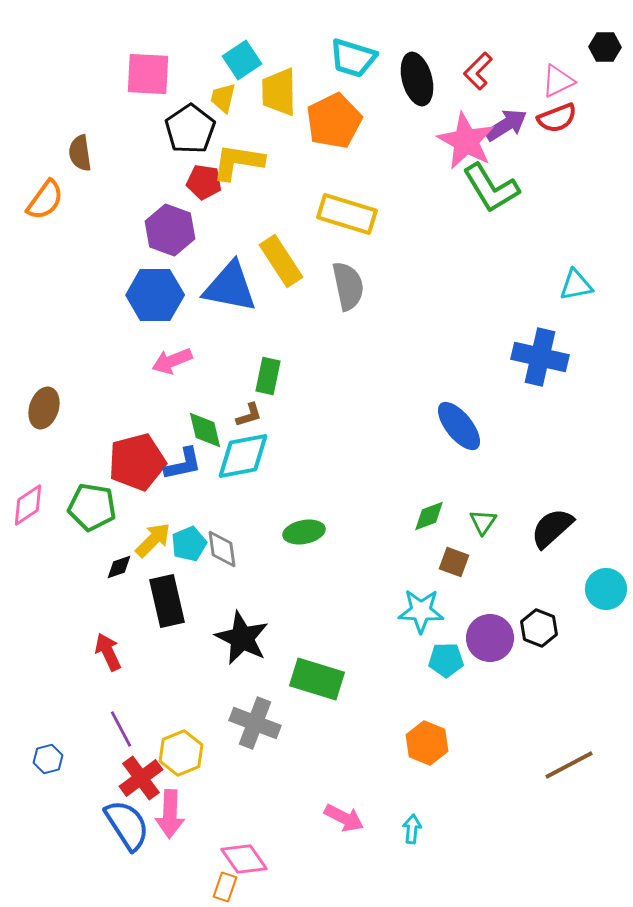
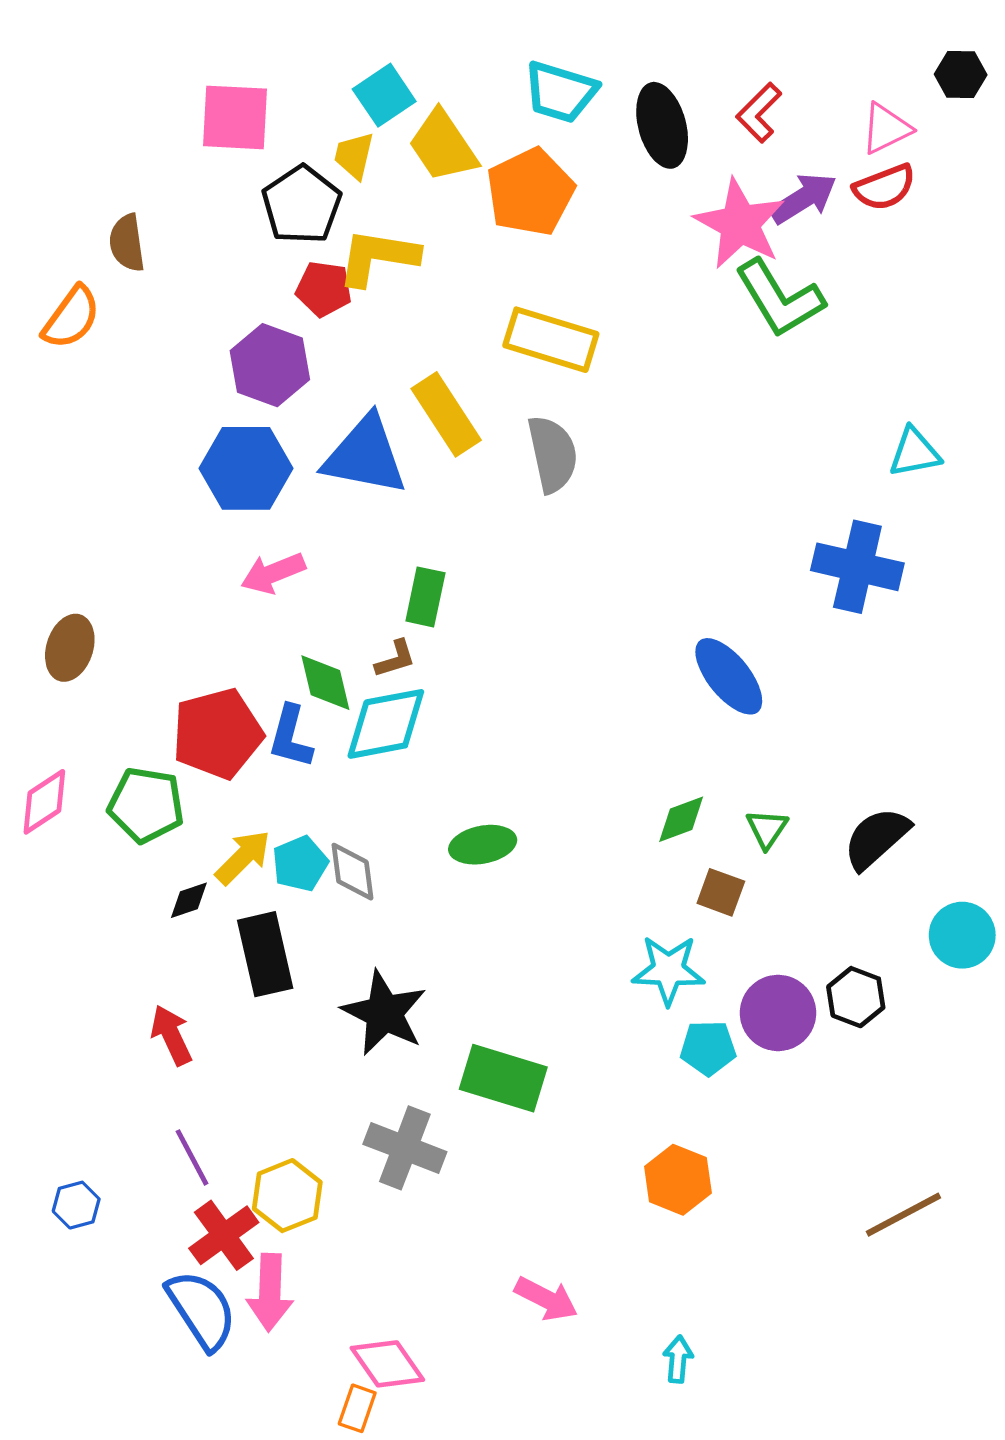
yellow trapezoid: (279, 92) -> (443, 146), turned -33
blue L-shape: (183, 464) -> (291, 737), turned 117
cyan arrow: (412, 829) -> (678, 1359), moved

